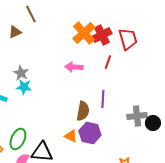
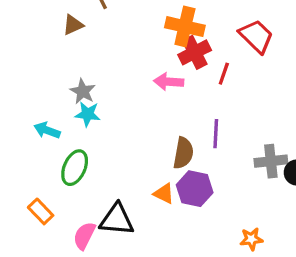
orange cross: (84, 33) -> (185, 27), turned -35
red cross: (102, 35) -> (195, 52), moved
red trapezoid: (128, 39) -> (256, 36), turned -30
green ellipse: (18, 139) -> (75, 168), moved

